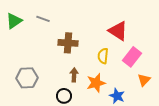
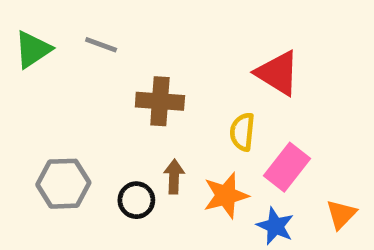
pink rectangle: (132, 57) -> (287, 167), moved
orange triangle: (144, 80) -> (341, 214), moved
black circle: (64, 96) -> (136, 200), moved

